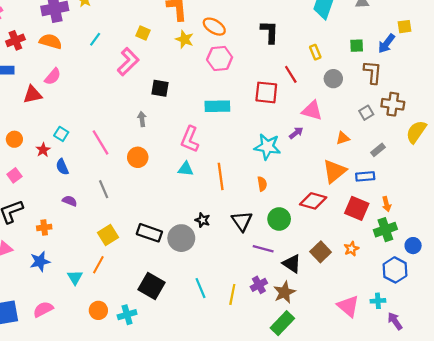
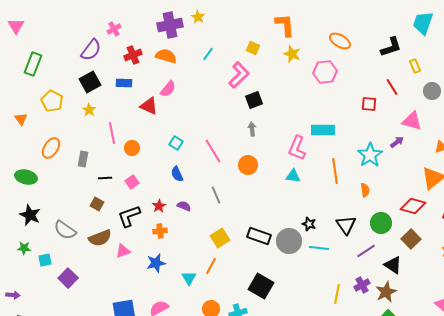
orange ellipse: (214, 27) -> (340, 41), moved
black L-shape: (270, 32) -> (391, 47), moved, turned 70
black square: (160, 88) -> (254, 100), moved, turned -30
red square: (266, 92) -> (369, 104), size x0.7
red triangle: (32, 95) -> (149, 106), turned 36
cyan rectangle: (217, 106) -> (323, 130), moved
cyan star: (267, 147) -> (370, 155), turned 30
red star: (43, 150) -> (159, 206), moved
orange line: (221, 176) -> (335, 171), moved
purple line: (263, 249) -> (366, 251), turned -48
brown square: (321, 252) -> (411, 239), moved
cyan line: (200, 288) -> (319, 248), moved, turned -60

